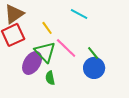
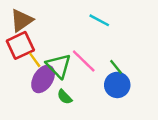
yellow line: (47, 28) -> (35, 60), moved
green semicircle: (50, 78) -> (65, 97), turned -32

